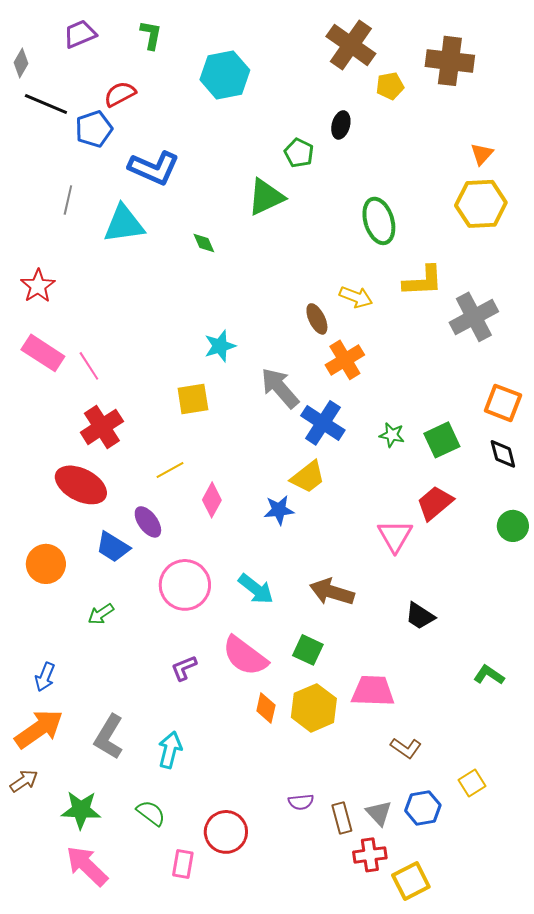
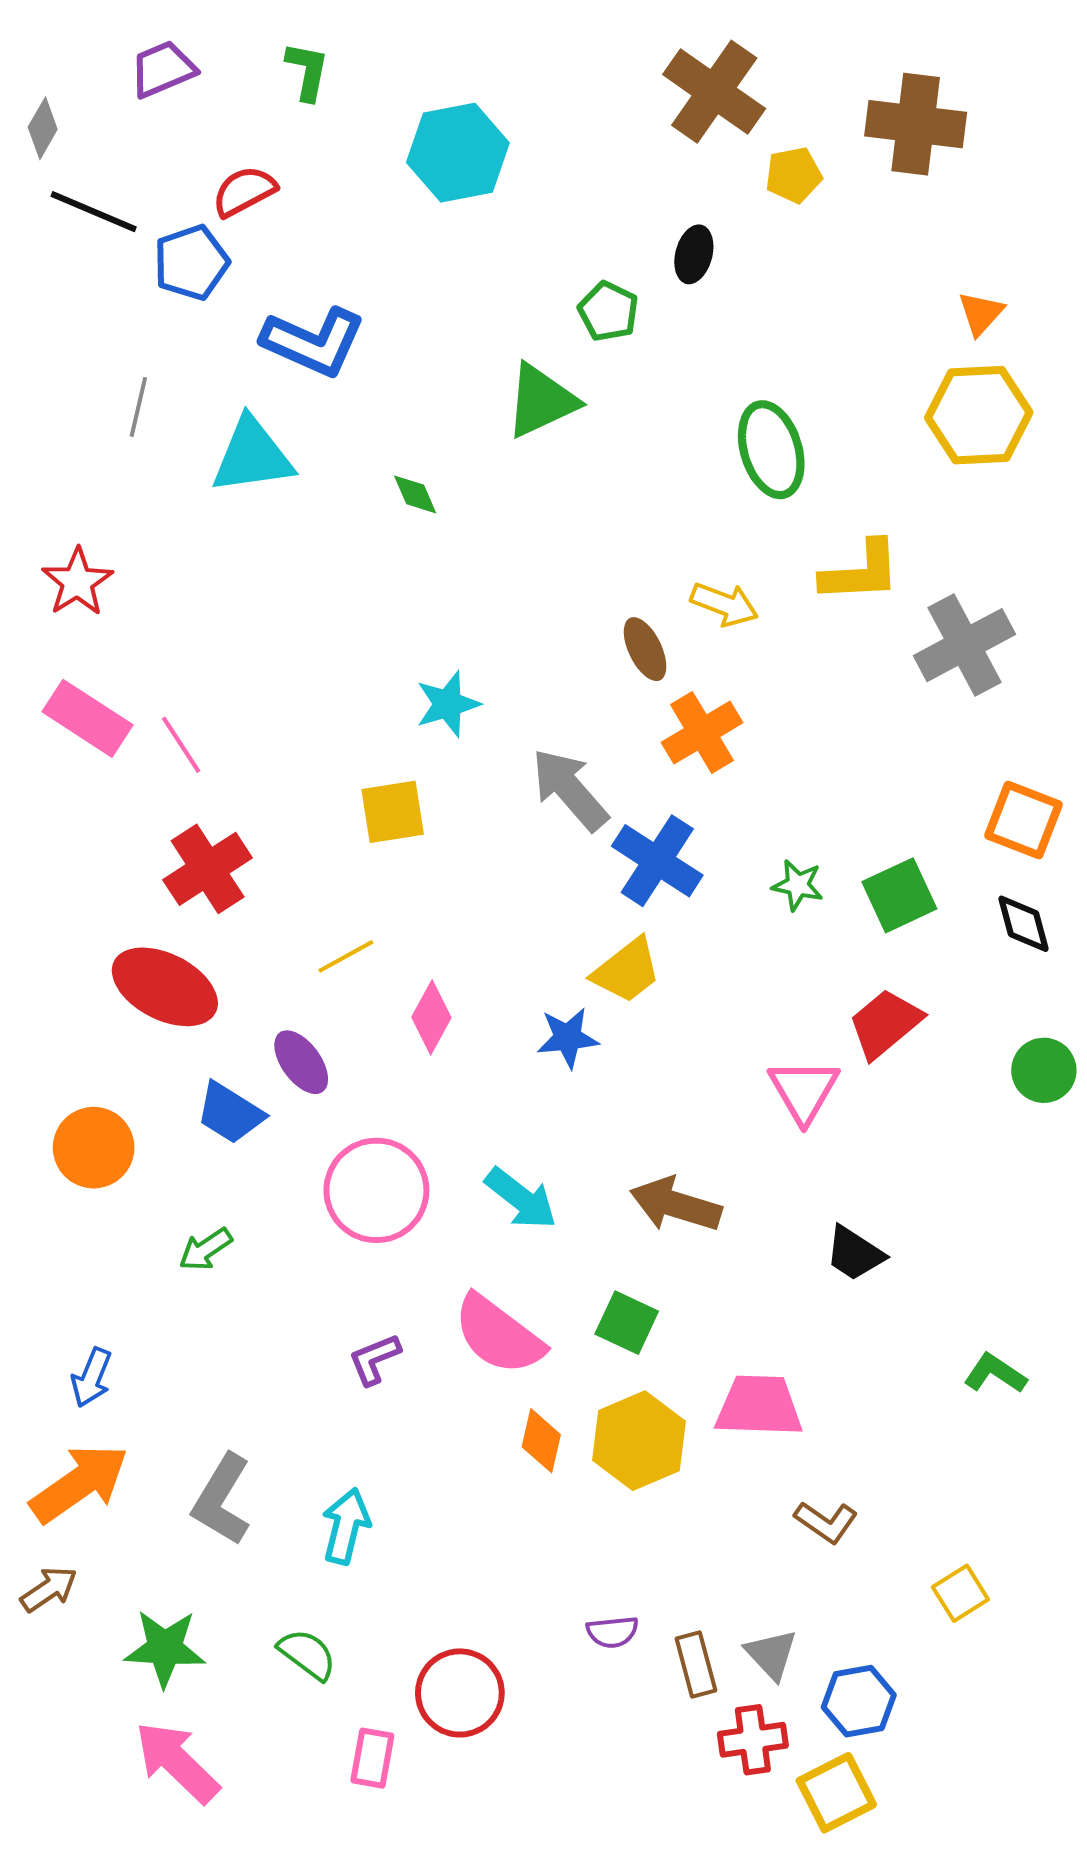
blue hexagon: (423, 808) -> (859, 1701), moved

